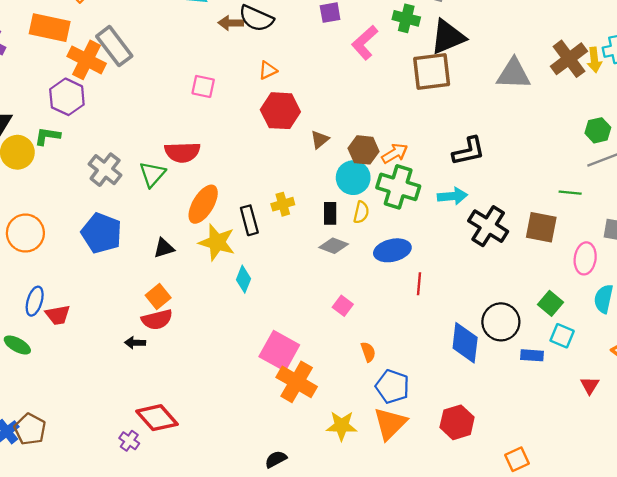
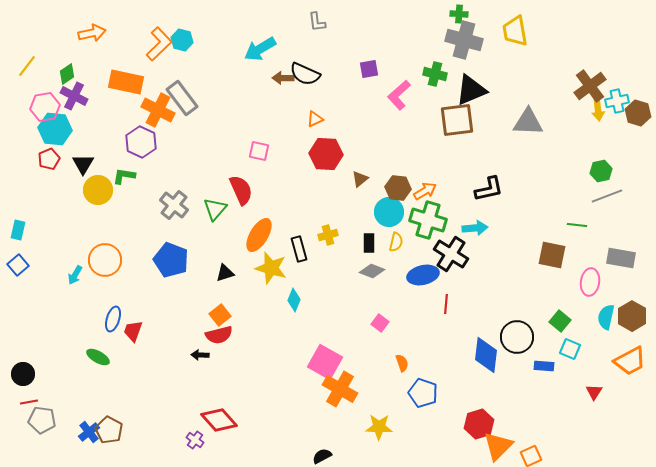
brown cross: (569, 59) -> (590, 86), moved
pink square: (203, 86) -> (259, 151), moved
red semicircle: (182, 152) -> (241, 190), turned -112
black cross: (488, 226) -> (451, 254), moved
red trapezoid: (58, 315) -> (133, 331), turned 120
orange triangle: (390, 423) -> (498, 446), moved

